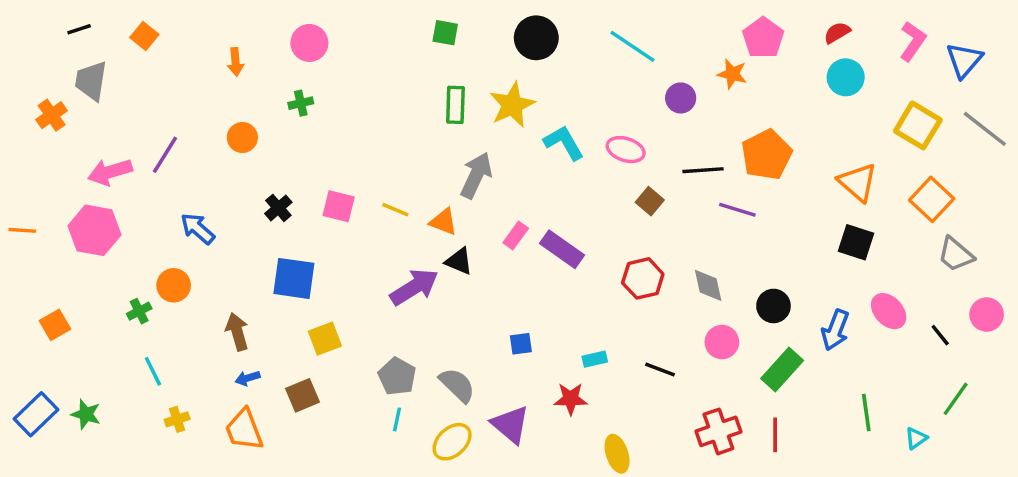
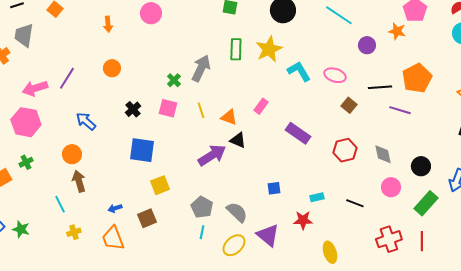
green cross: (301, 103) -> (174, 80), moved, turned -32
gray arrow: (476, 175) -> (201, 68), moved
yellow line: (395, 210) -> (201, 110), turned 49
pink rectangle: (516, 235) -> (261, 106), moved
green cross: (139, 311) -> (26, 162), moved
brown arrow: (237, 332) -> (79, 181), moved

